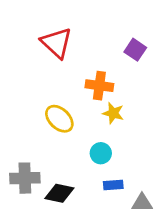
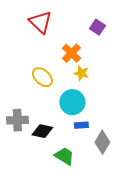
orange cross: (99, 86) -> (71, 53), turned 36
cyan circle: (101, 153) -> (72, 102), size x1.6

